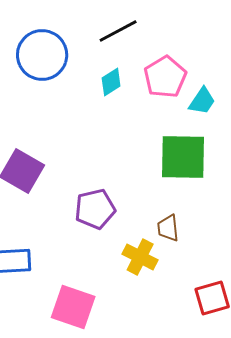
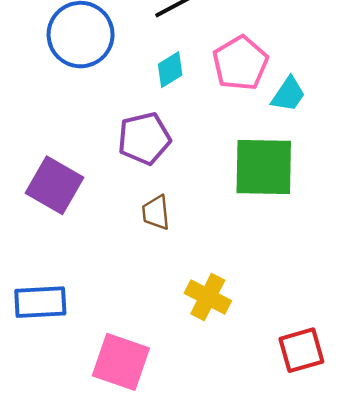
purple pentagon: (95, 209) -> (144, 138), moved
brown trapezoid: (168, 228) -> (156, 213), moved

